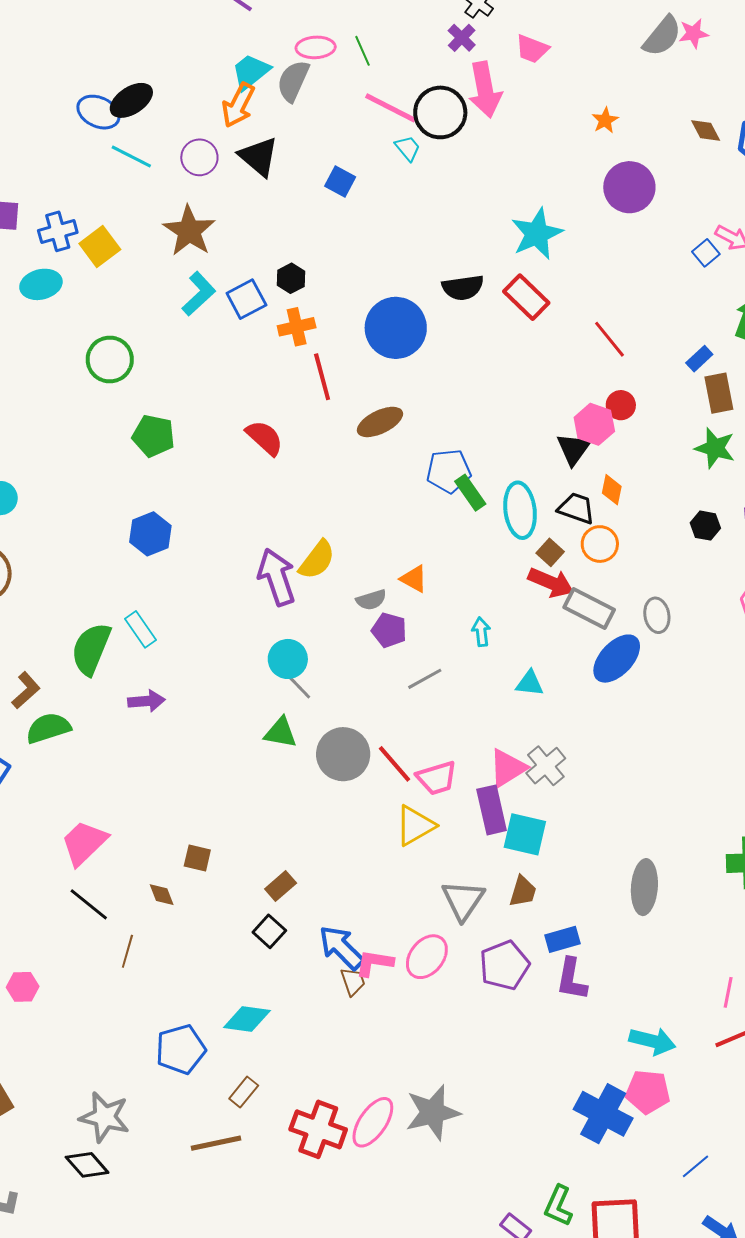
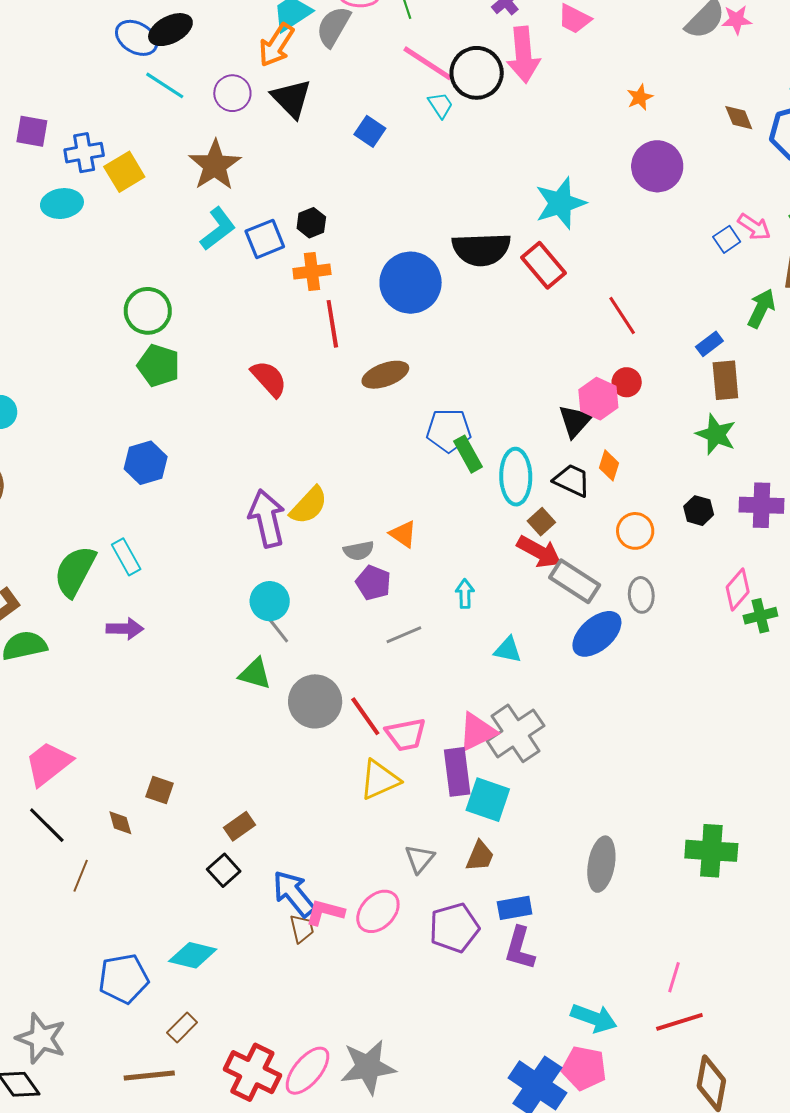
black semicircle: (463, 288) -> (481, 249), size x1.4
green circle: (110, 360) -> (148, 311), moved
orange circle: (600, 544) -> (635, 531), moved
gray cross: (546, 766) -> (516, 733), size x1.4
gray triangle: (463, 900) -> (420, 859), size x0.7

